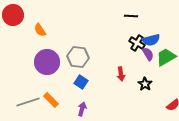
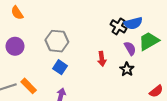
purple semicircle: (148, 54) -> (130, 48), moved
purple circle: (47, 62) -> (15, 46), moved, size x0.7

